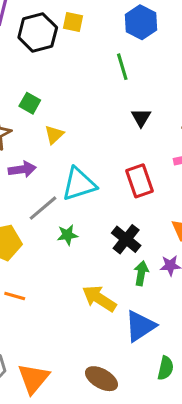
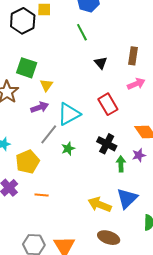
green square: (30, 103) -> (27, 68), size x1.5
purple arrow: (22, 169) -> (40, 107), moved
yellow arrow: (99, 298) -> (100, 205), moved

